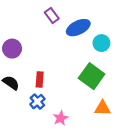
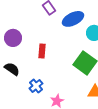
red rectangle: (40, 79) -> (42, 51), moved

